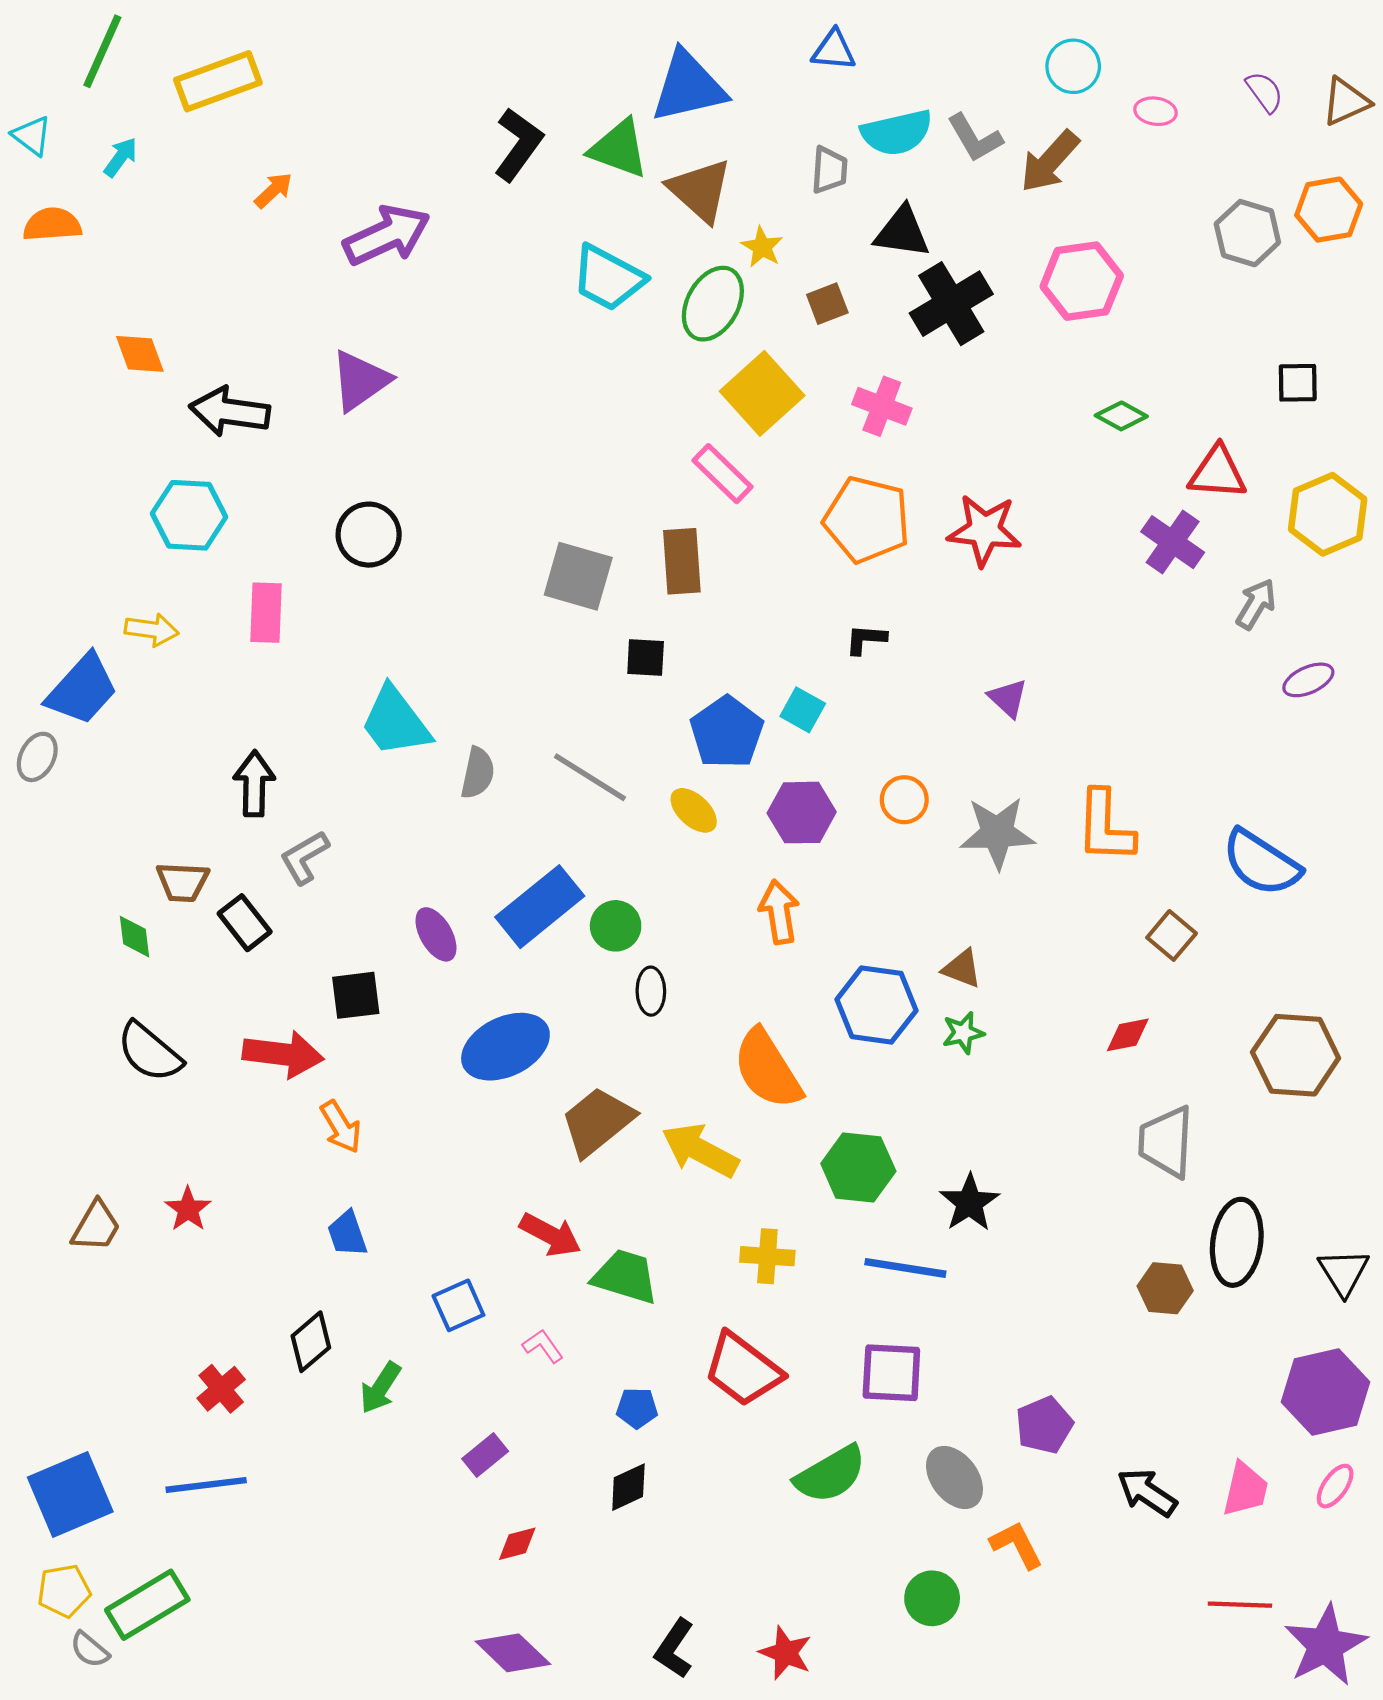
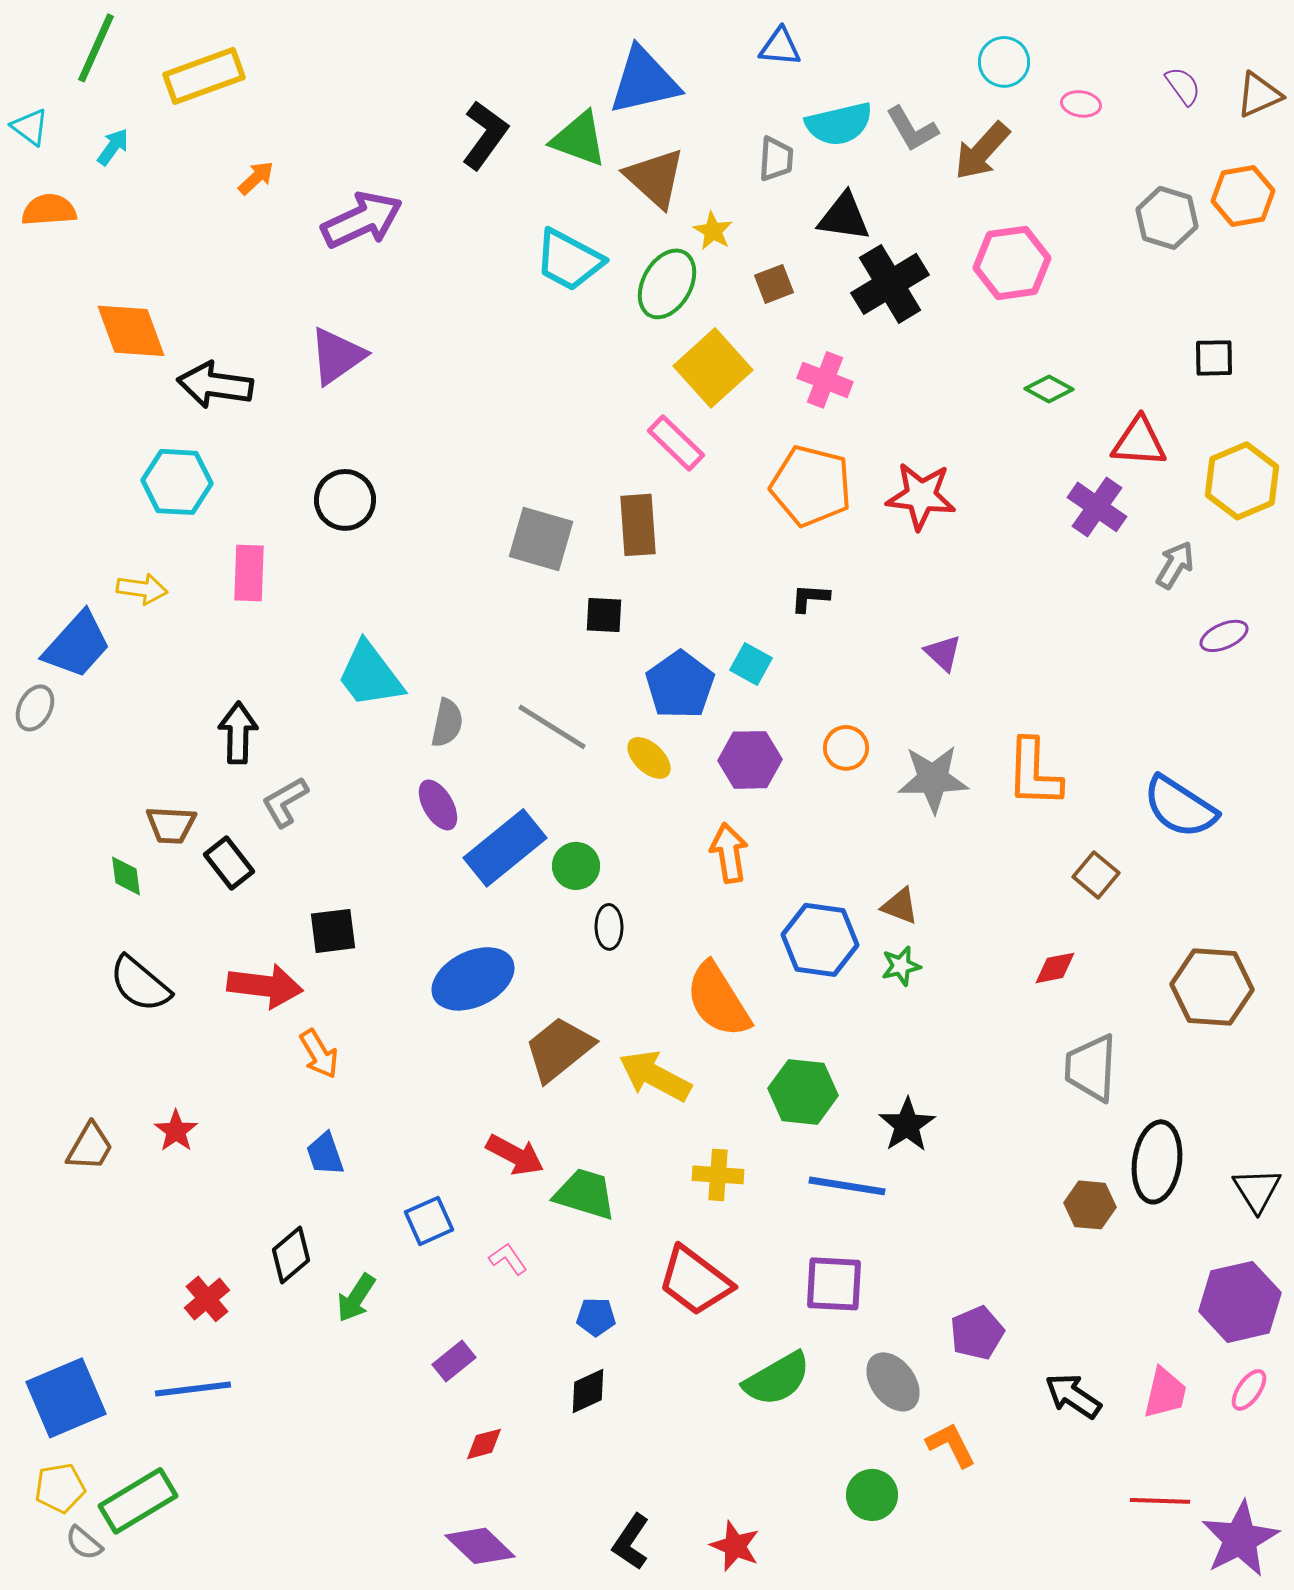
orange diamond: (140, 354) -> (131, 331), size x1.5
purple ellipse: (436, 934) -> (438, 805), moved

